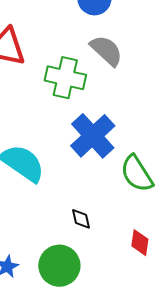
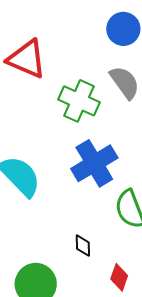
black diamond: (81, 219) -> (83, 246), moved

